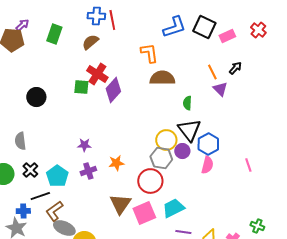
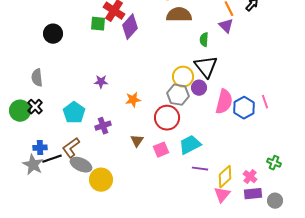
purple triangle: (220, 89) -> (226, 26), moved
blue hexagon: (208, 144) -> (244, 108), moved
pink semicircle: (207, 165) -> (224, 102), size x1.4
black cross: (30, 170) -> (35, 107), moved
purple cross: (88, 171) -> (103, 126), moved
black line: (40, 196) -> (52, 159), moved
brown triangle: (120, 204) -> (137, 141), size x0.6
pink square: (144, 213) -> (161, 150), size x0.7

